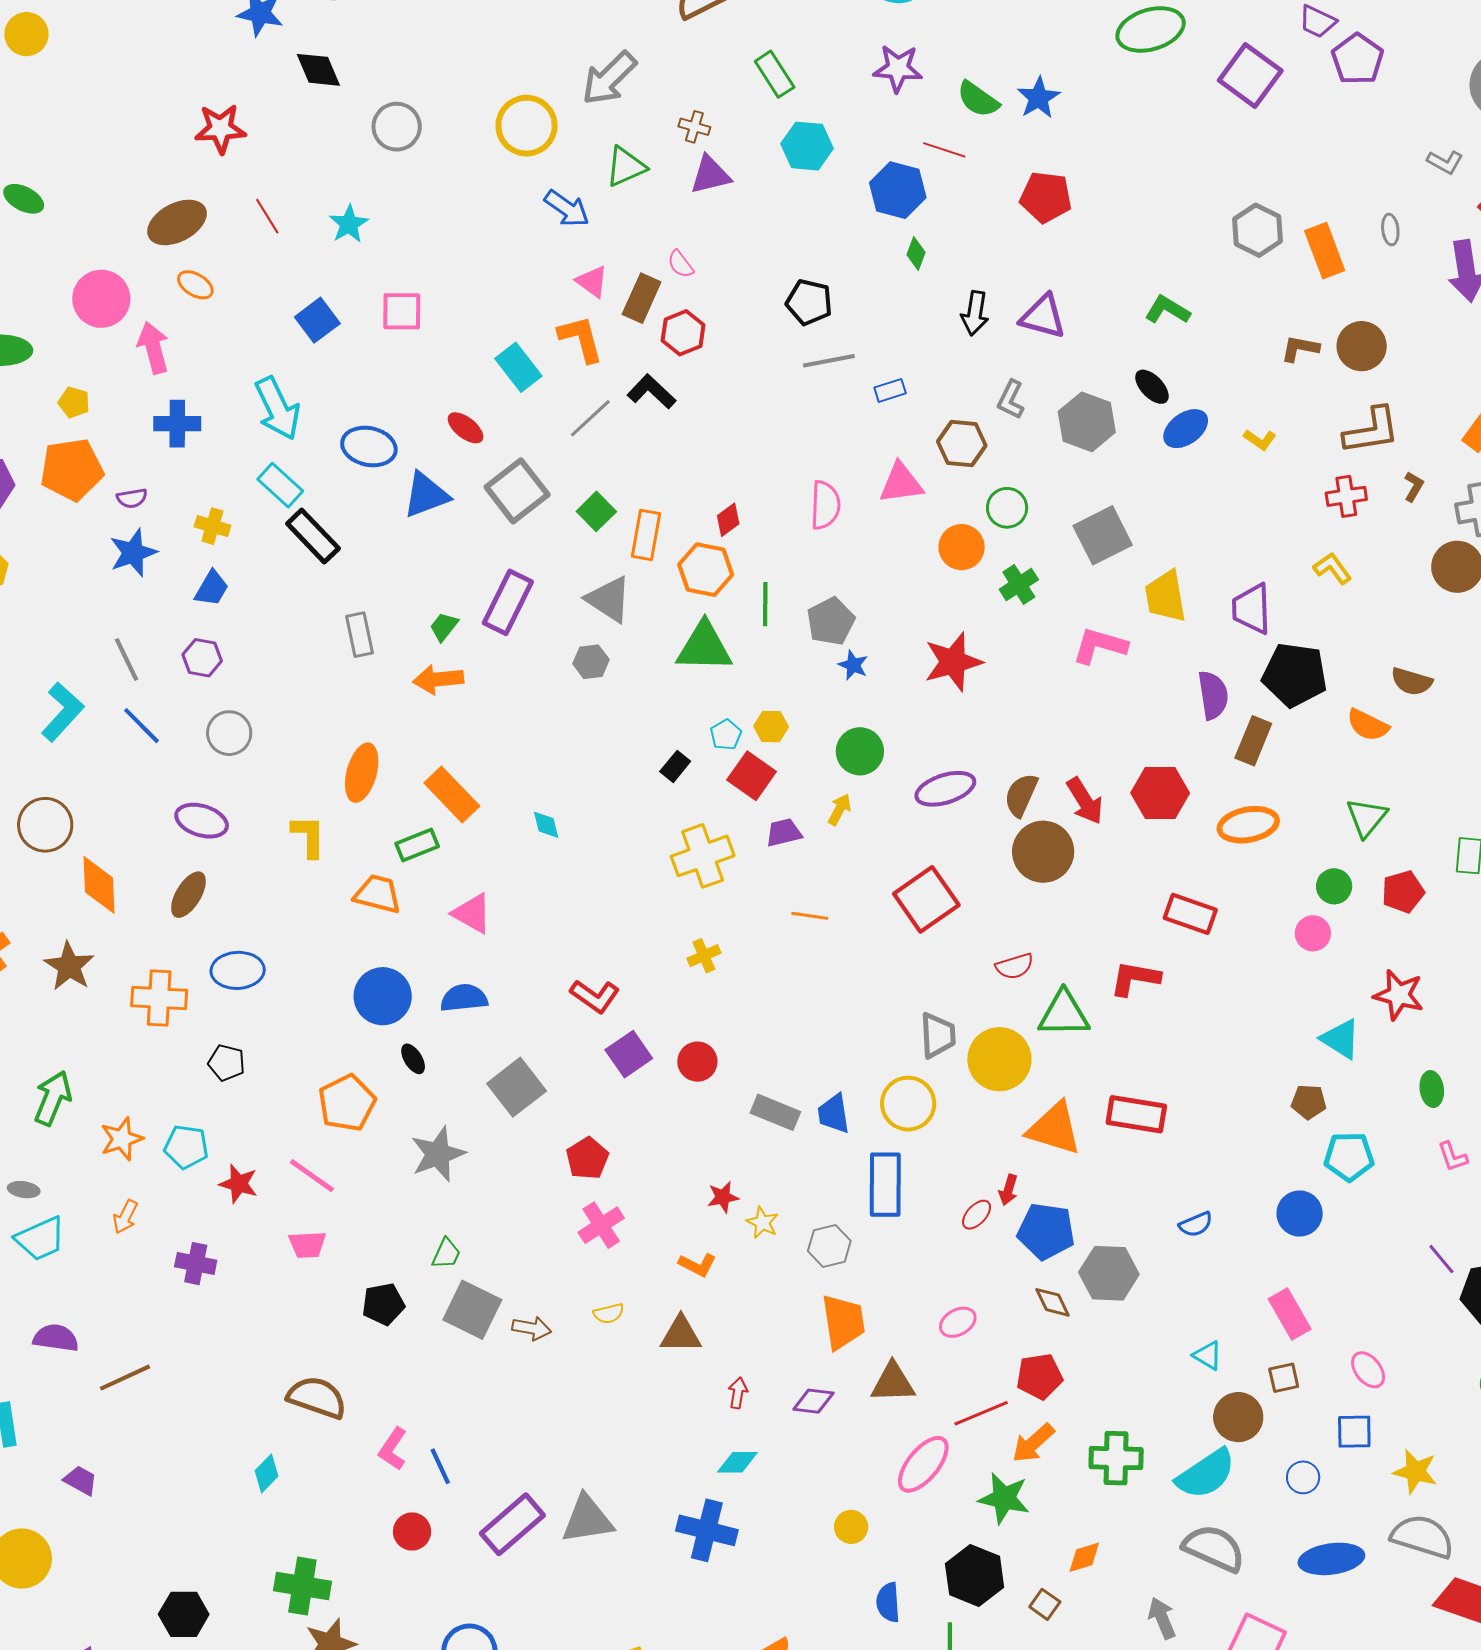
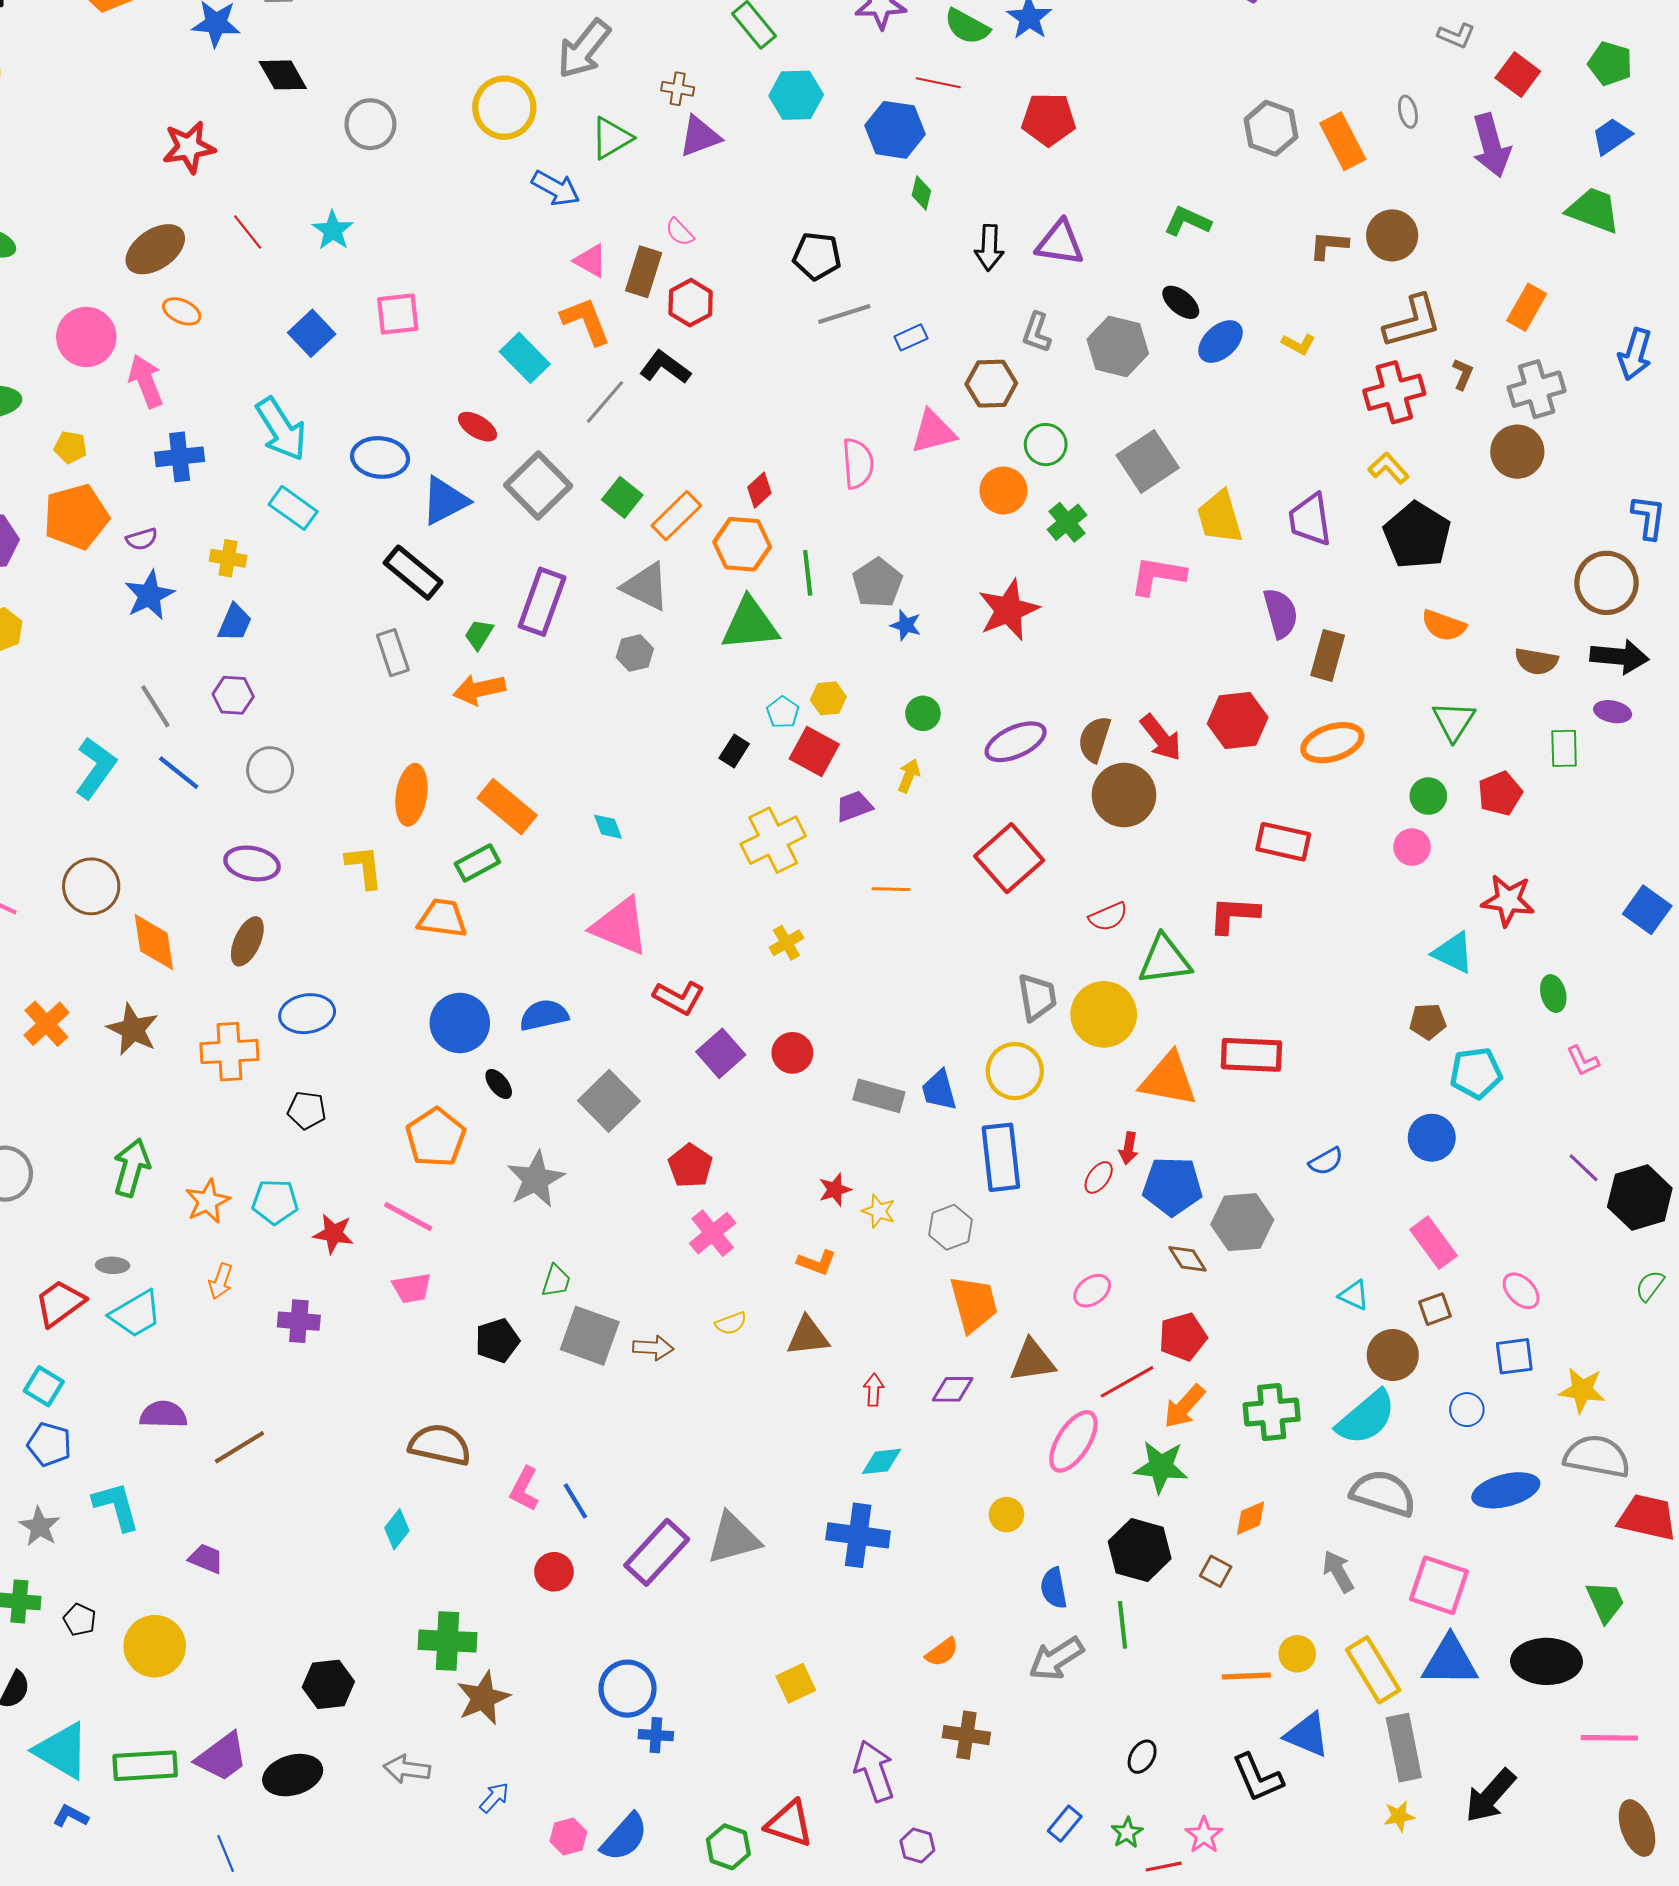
red cross: (1346, 496) -> (1394, 392), size x1.4
orange rectangle: (646, 535) -> (676, 516), turned 42
black rectangle: (313, 536) -> (413, 573), moved
black pentagon: (1295, 675) -> (1417, 535), moved, turned 30
brown semicircle: (1412, 681) -> (1536, 661), moved
green circle: (860, 751) -> (923, 713), size x0.7
pink triangle: (472, 913) -> (620, 926), moved, size x1.4

